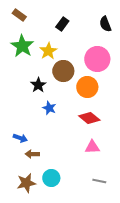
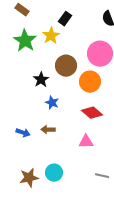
yellow star: (48, 51) -> (51, 36), moved
pink triangle: (92, 147) -> (86, 142), moved
brown arrow: (32, 154) -> (48, 130), moved

